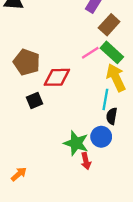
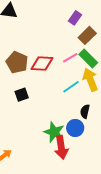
red diamond: (57, 77) -> (42, 63), moved
cyan line: (105, 99) -> (71, 87), moved, turned 42
red arrow: (86, 161) -> (61, 147), size x1.6

